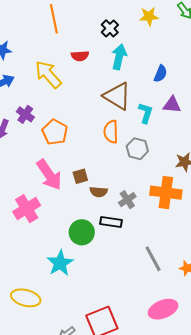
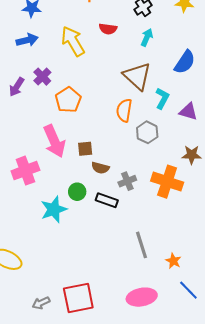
cyan arrow: (119, 57) -> (147, 37), size x0.7
blue semicircle: (161, 74) -> (185, 62), size x1.4
purple triangle: (172, 105) -> (188, 112), moved
green circle: (82, 232) -> (77, 192), moved, size x0.7
cyan star: (60, 263) -> (54, 209), moved

